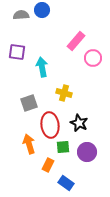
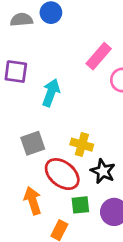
cyan arrow: (42, 67) -> (51, 93), turned 30
yellow cross: (64, 93) -> (82, 145), moved
red ellipse: (50, 125) -> (62, 174), turned -45

